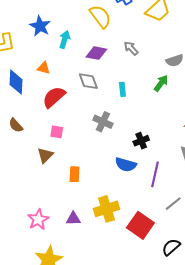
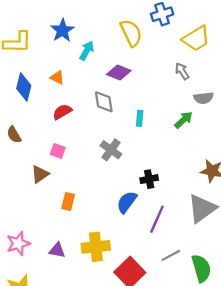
gray arrow: (131, 48) -> (182, 71), moved
red semicircle: (54, 97) -> (62, 112), size x0.7
blue semicircle: (126, 165) -> (127, 202), turned 100

